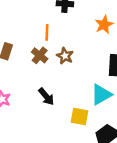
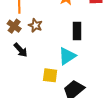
black arrow: (46, 97) -> (21, 50), moved

